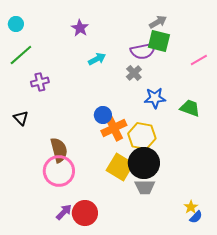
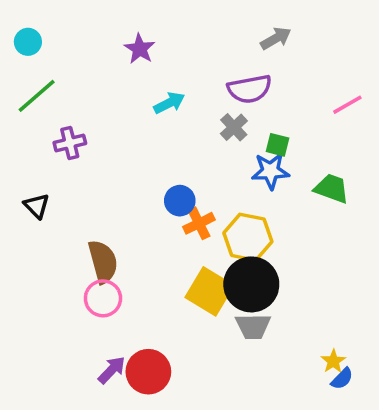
green square: (159, 41) -> (277, 145), moved, size x0.6
orange cross: (114, 128) -> (199, 223), size x0.7
pink circle: (59, 171) -> (103, 298), size x0.7

